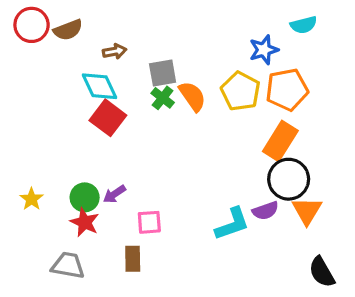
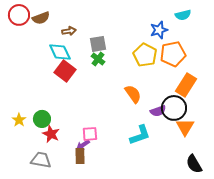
orange semicircle: (192, 96) -> (133, 94), moved
orange rectangle: (280, 141) -> (186, 85), moved
purple arrow: (114, 194) -> (83, 145), moved
green circle: (85, 197) -> (42, 119), moved
purple semicircle: (265, 211) -> (158, 111), moved

